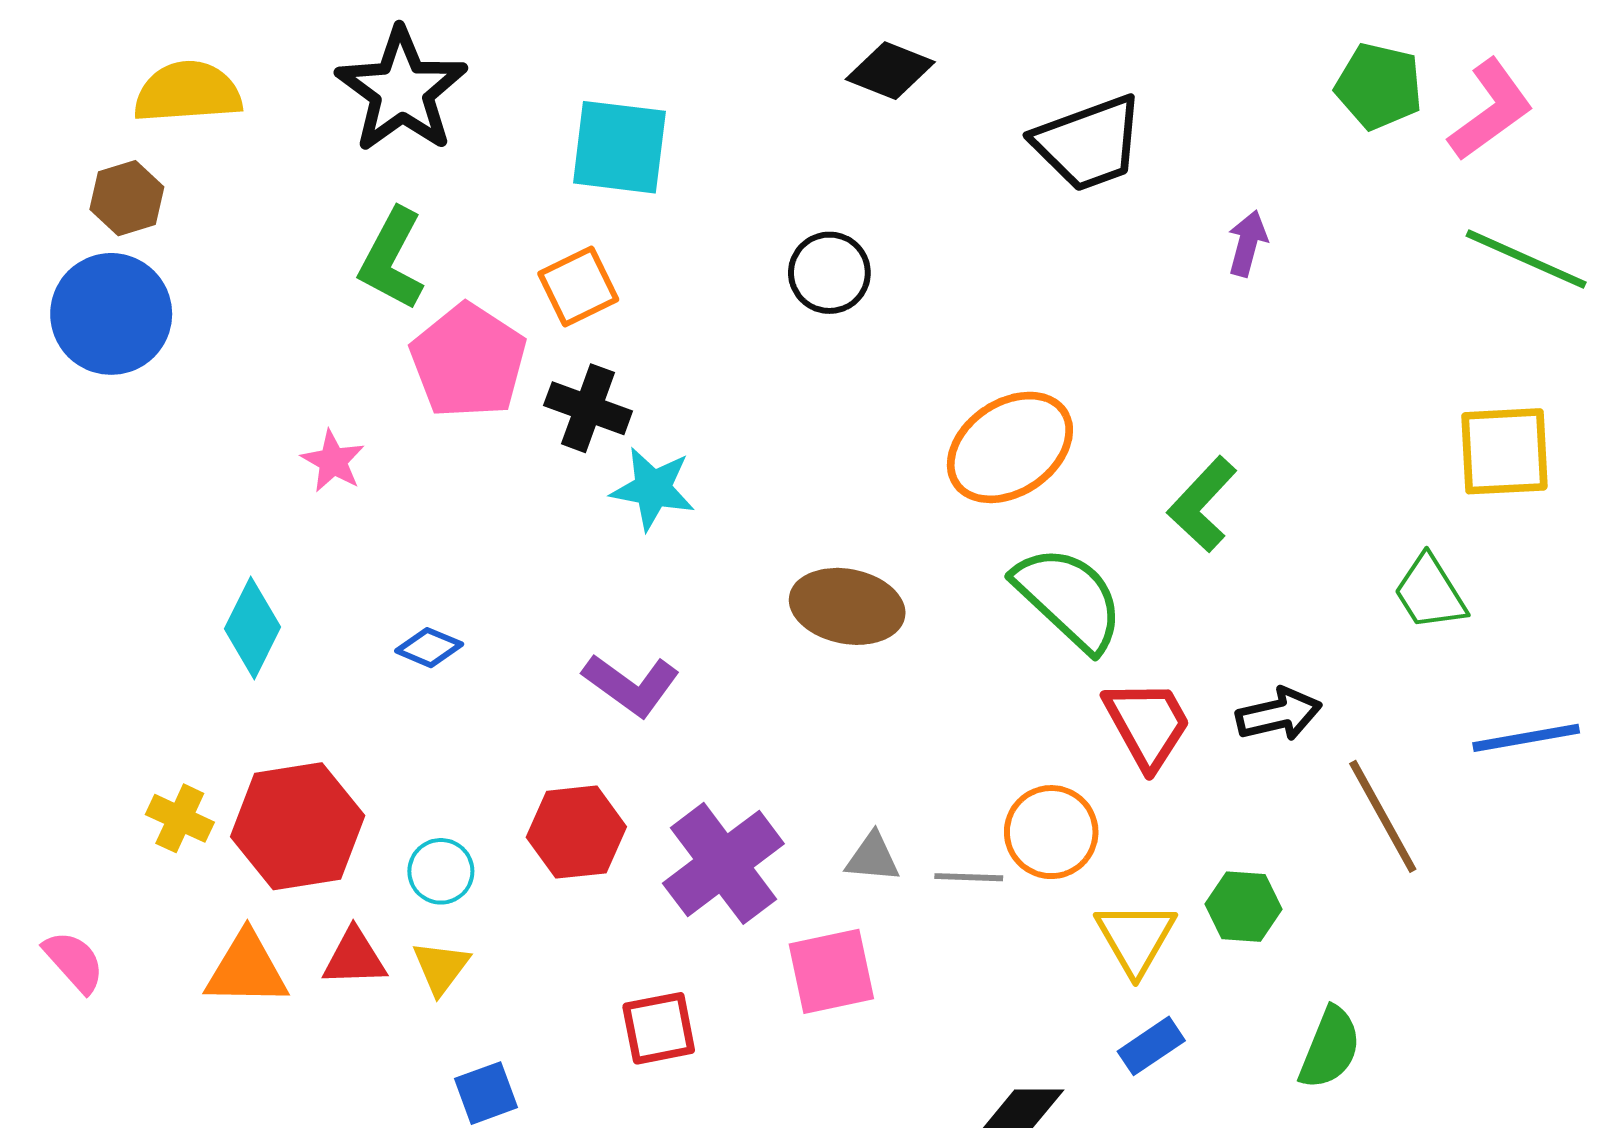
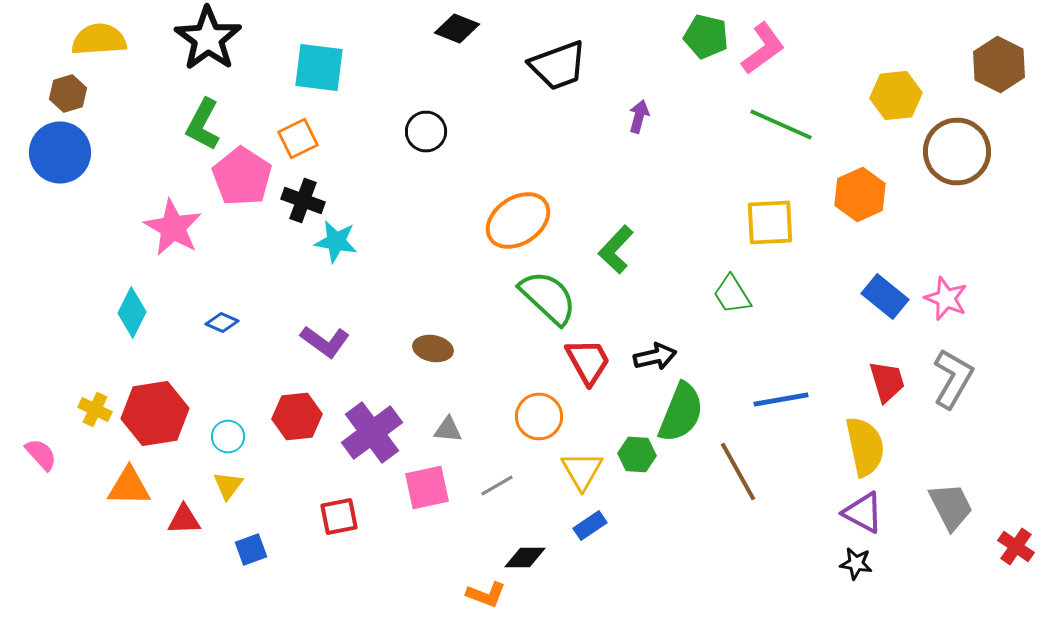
pink star: (333, 461) -> (173, 228), size x1.8
brown ellipse: (847, 606) -> (433, 348), moved, size x0.7
blue line: (1526, 738) -> (781, 400), moved
brown line: (1383, 816) -> (738, 472), moved
gray line: (969, 877) -> (497, 486), moved, turned -32
red triangle: (355, 958) -> (184, 520), moved
pink semicircle: (74, 962) -> (41, 454), moved
green semicircle: (1330, 1048) -> (681, 412), moved, size x1.4

